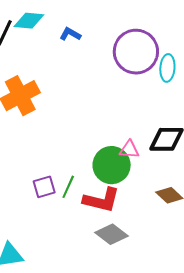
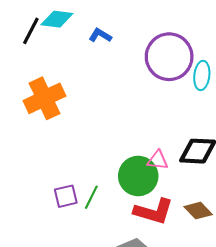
red L-shape: (101, 200) -> (154, 211), moved

